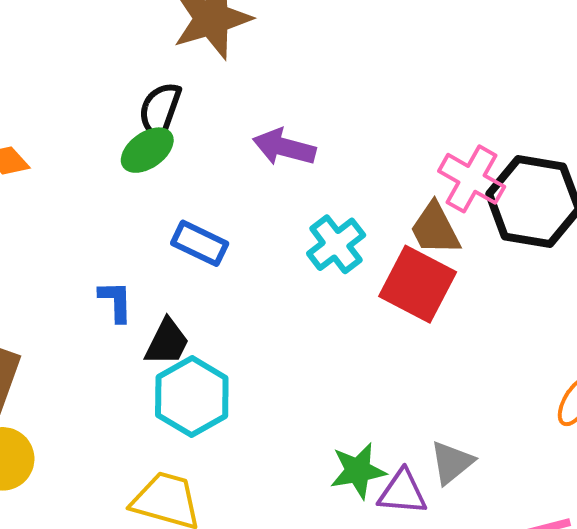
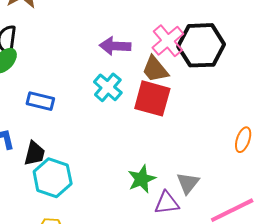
purple arrow: (284, 147) -> (115, 46), moved
pink cross: (472, 179) -> (168, 41), turned 32
green star: (358, 471) -> (142, 179), moved

